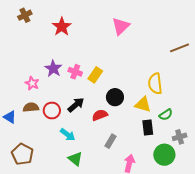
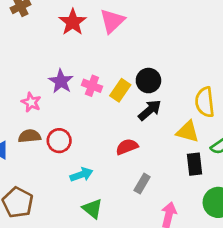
pink triangle: (121, 26) -> (112, 21), moved
black circle: (115, 97) -> (148, 81), moved
black arrow: (76, 105) -> (150, 110), moved
cyan arrow: (68, 135) -> (81, 175), turned -56

